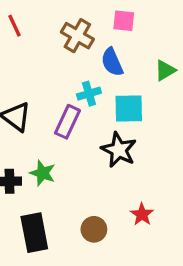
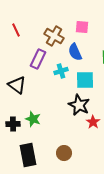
purple rectangle: (67, 122) -> (38, 59), moved
red star: (142, 214) -> (93, 122), moved

